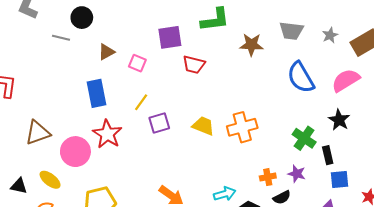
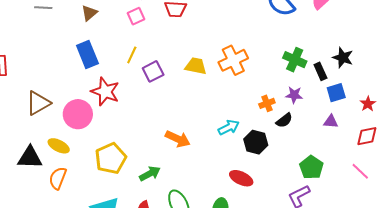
pink square: (137, 63) -> (136, 16), moved, turned -36
black star: (339, 120) -> (343, 58), moved
black triangle: (19, 186) -> (30, 158), size x1.5

